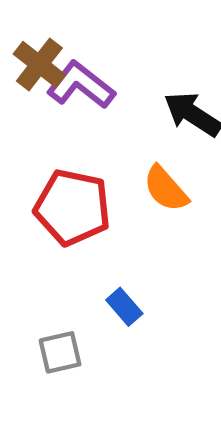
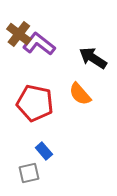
blue rectangle: (124, 307) -> (44, 151), moved

